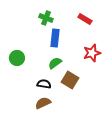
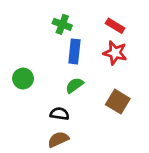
red star: (92, 53) -> (115, 53), moved, turned 30
brown square: (70, 80) -> (118, 102), moved

